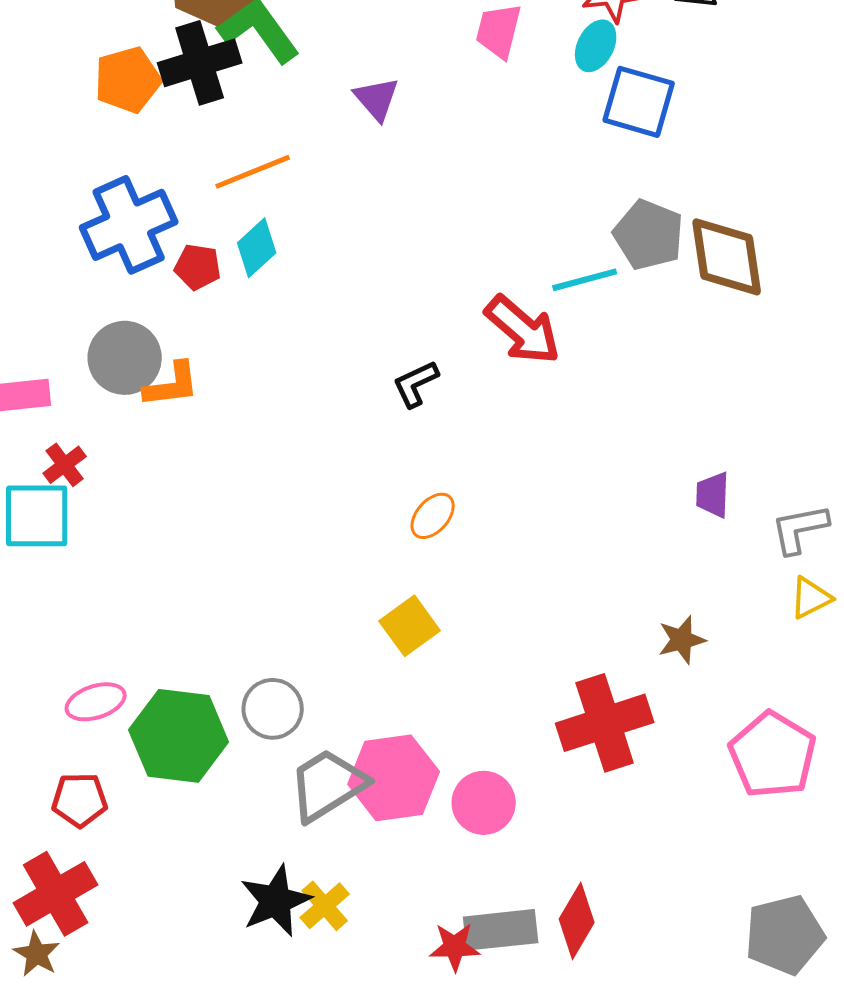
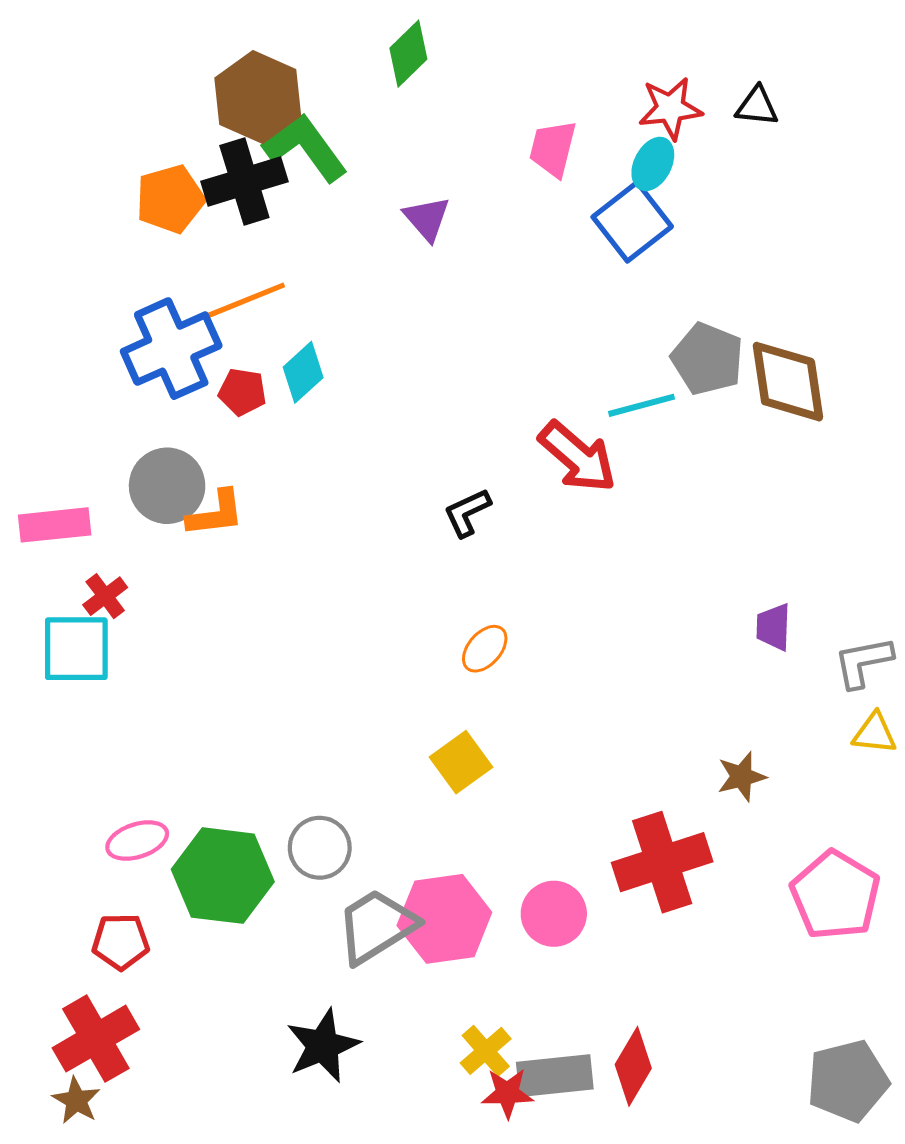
blue square: (639, 102) -> (632, 222), moved, turned 36
orange line: (253, 172) -> (246, 300), moved
yellow triangle: (811, 598) -> (875, 733), turned 33
pink circle: (484, 803) -> (554, 914), moved
yellow cross: (325, 906) -> (486, 1051), moved

